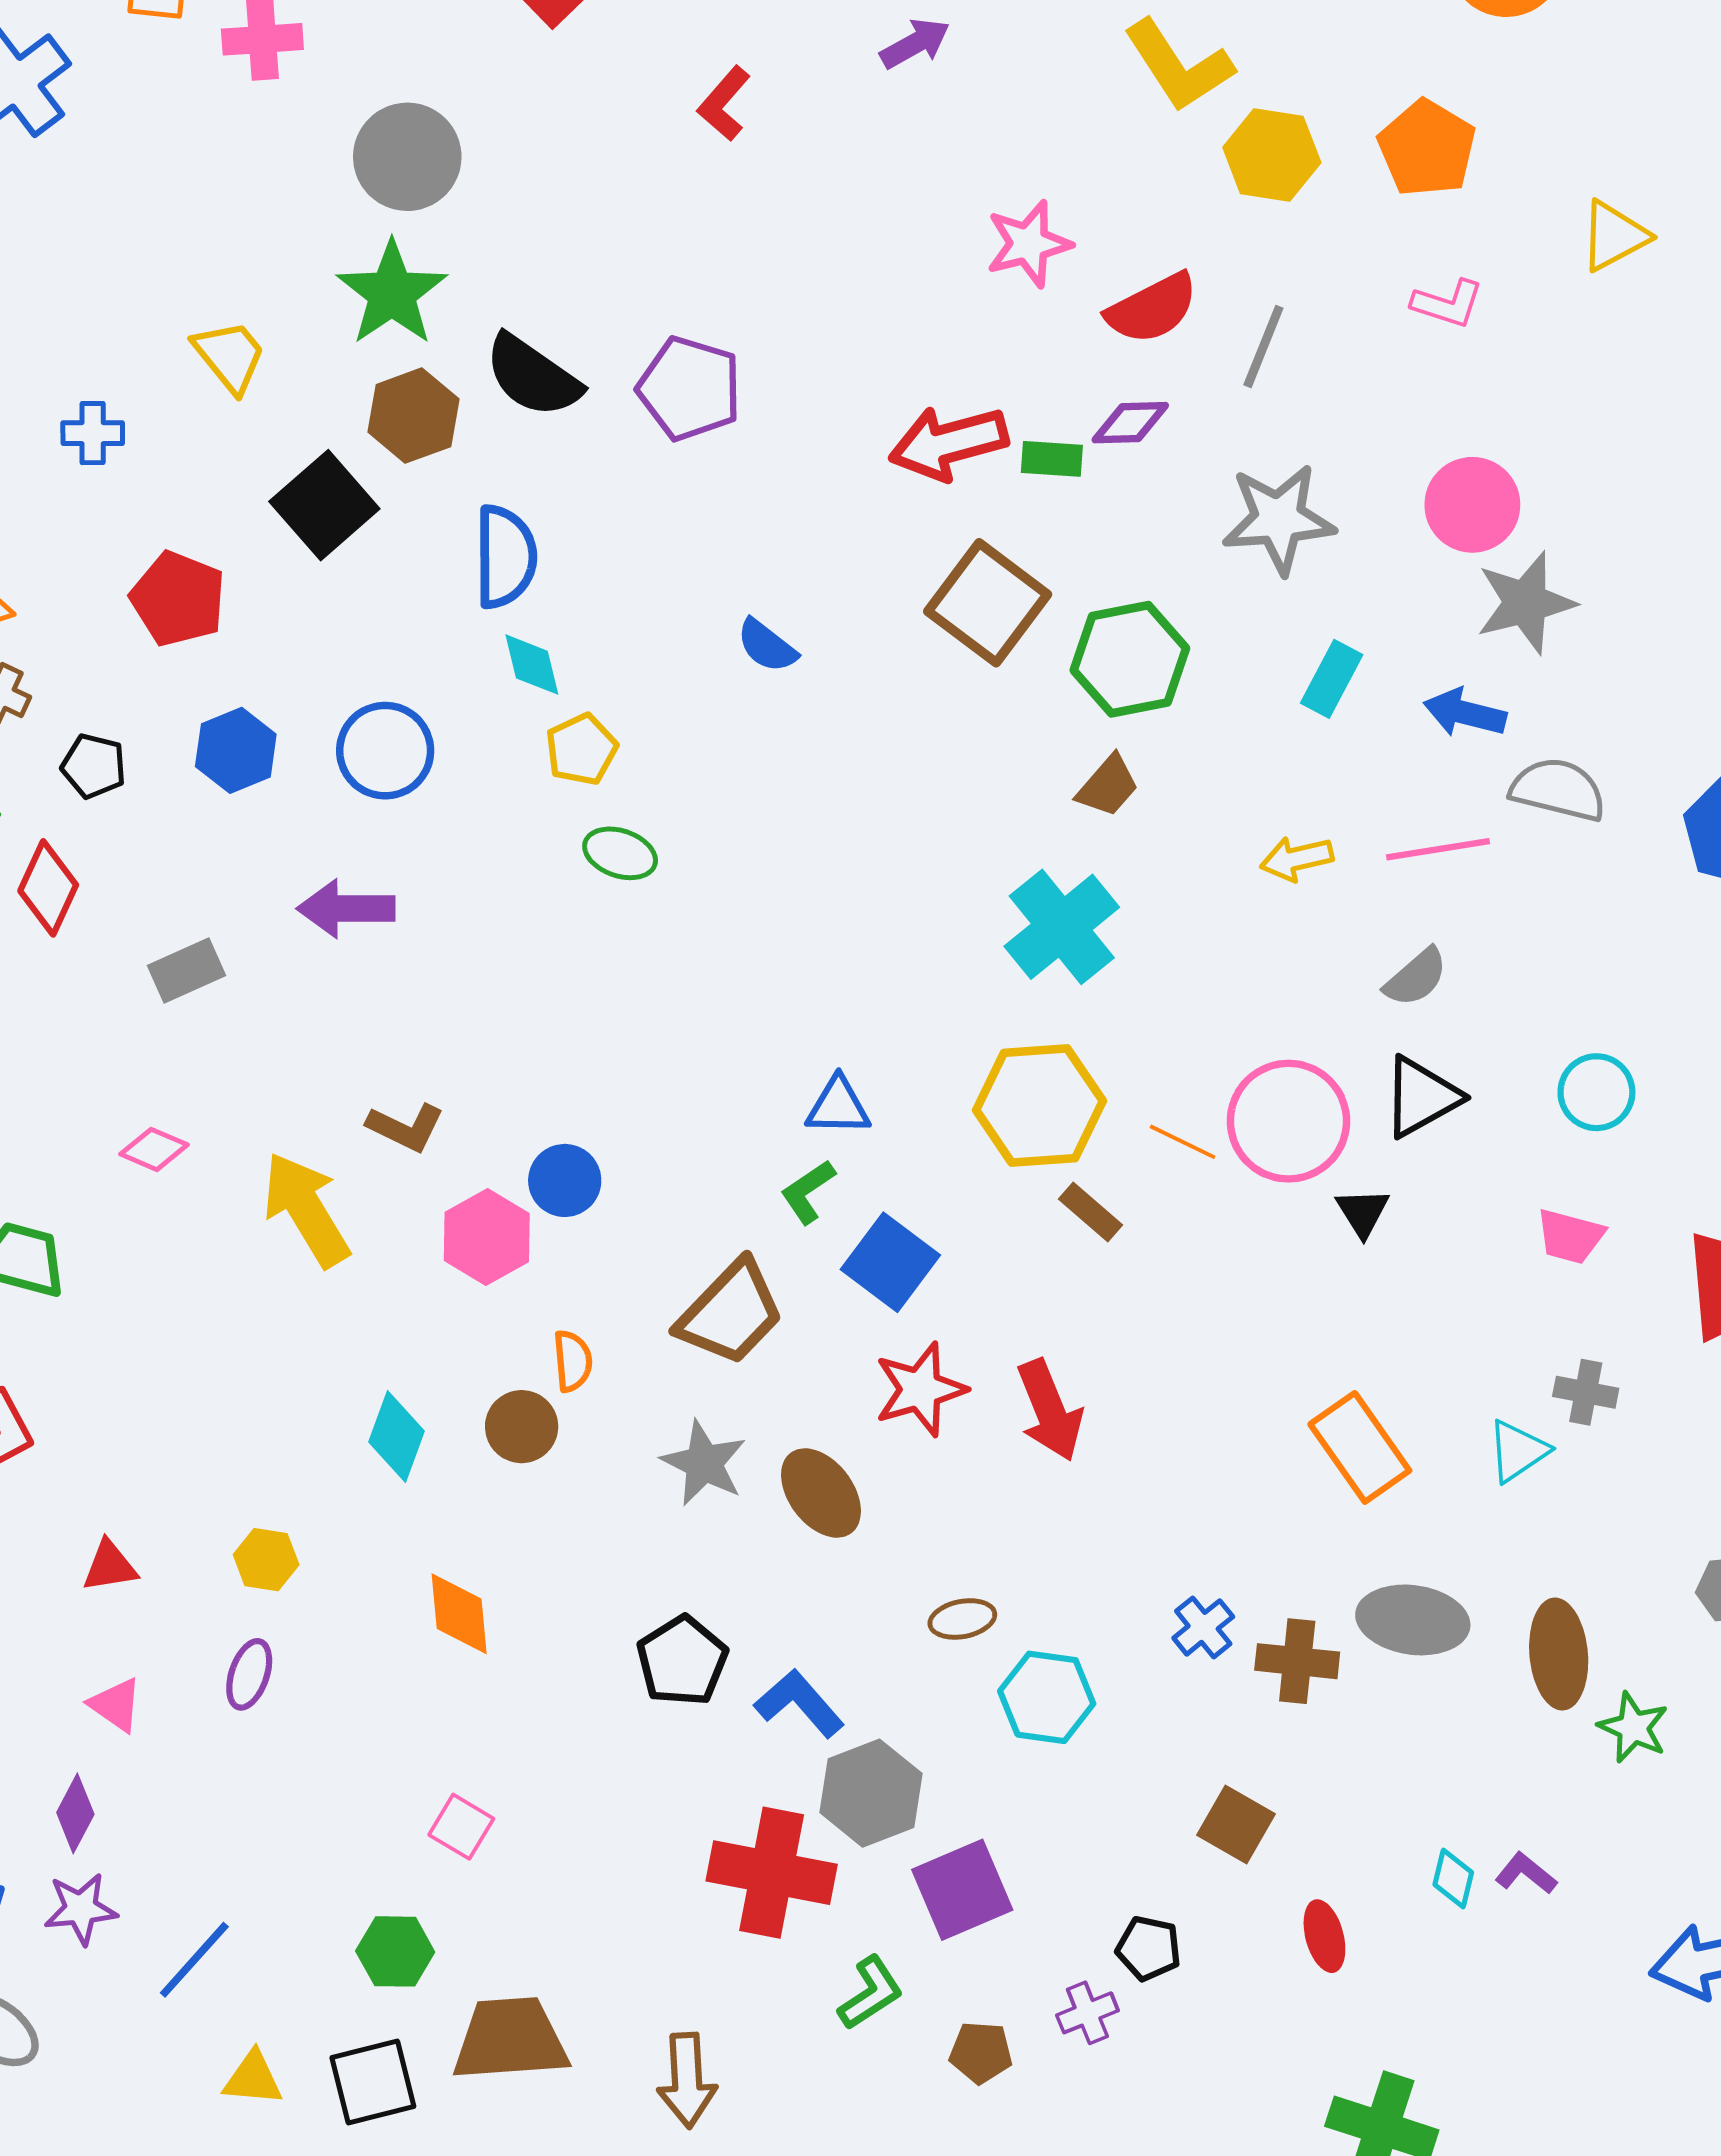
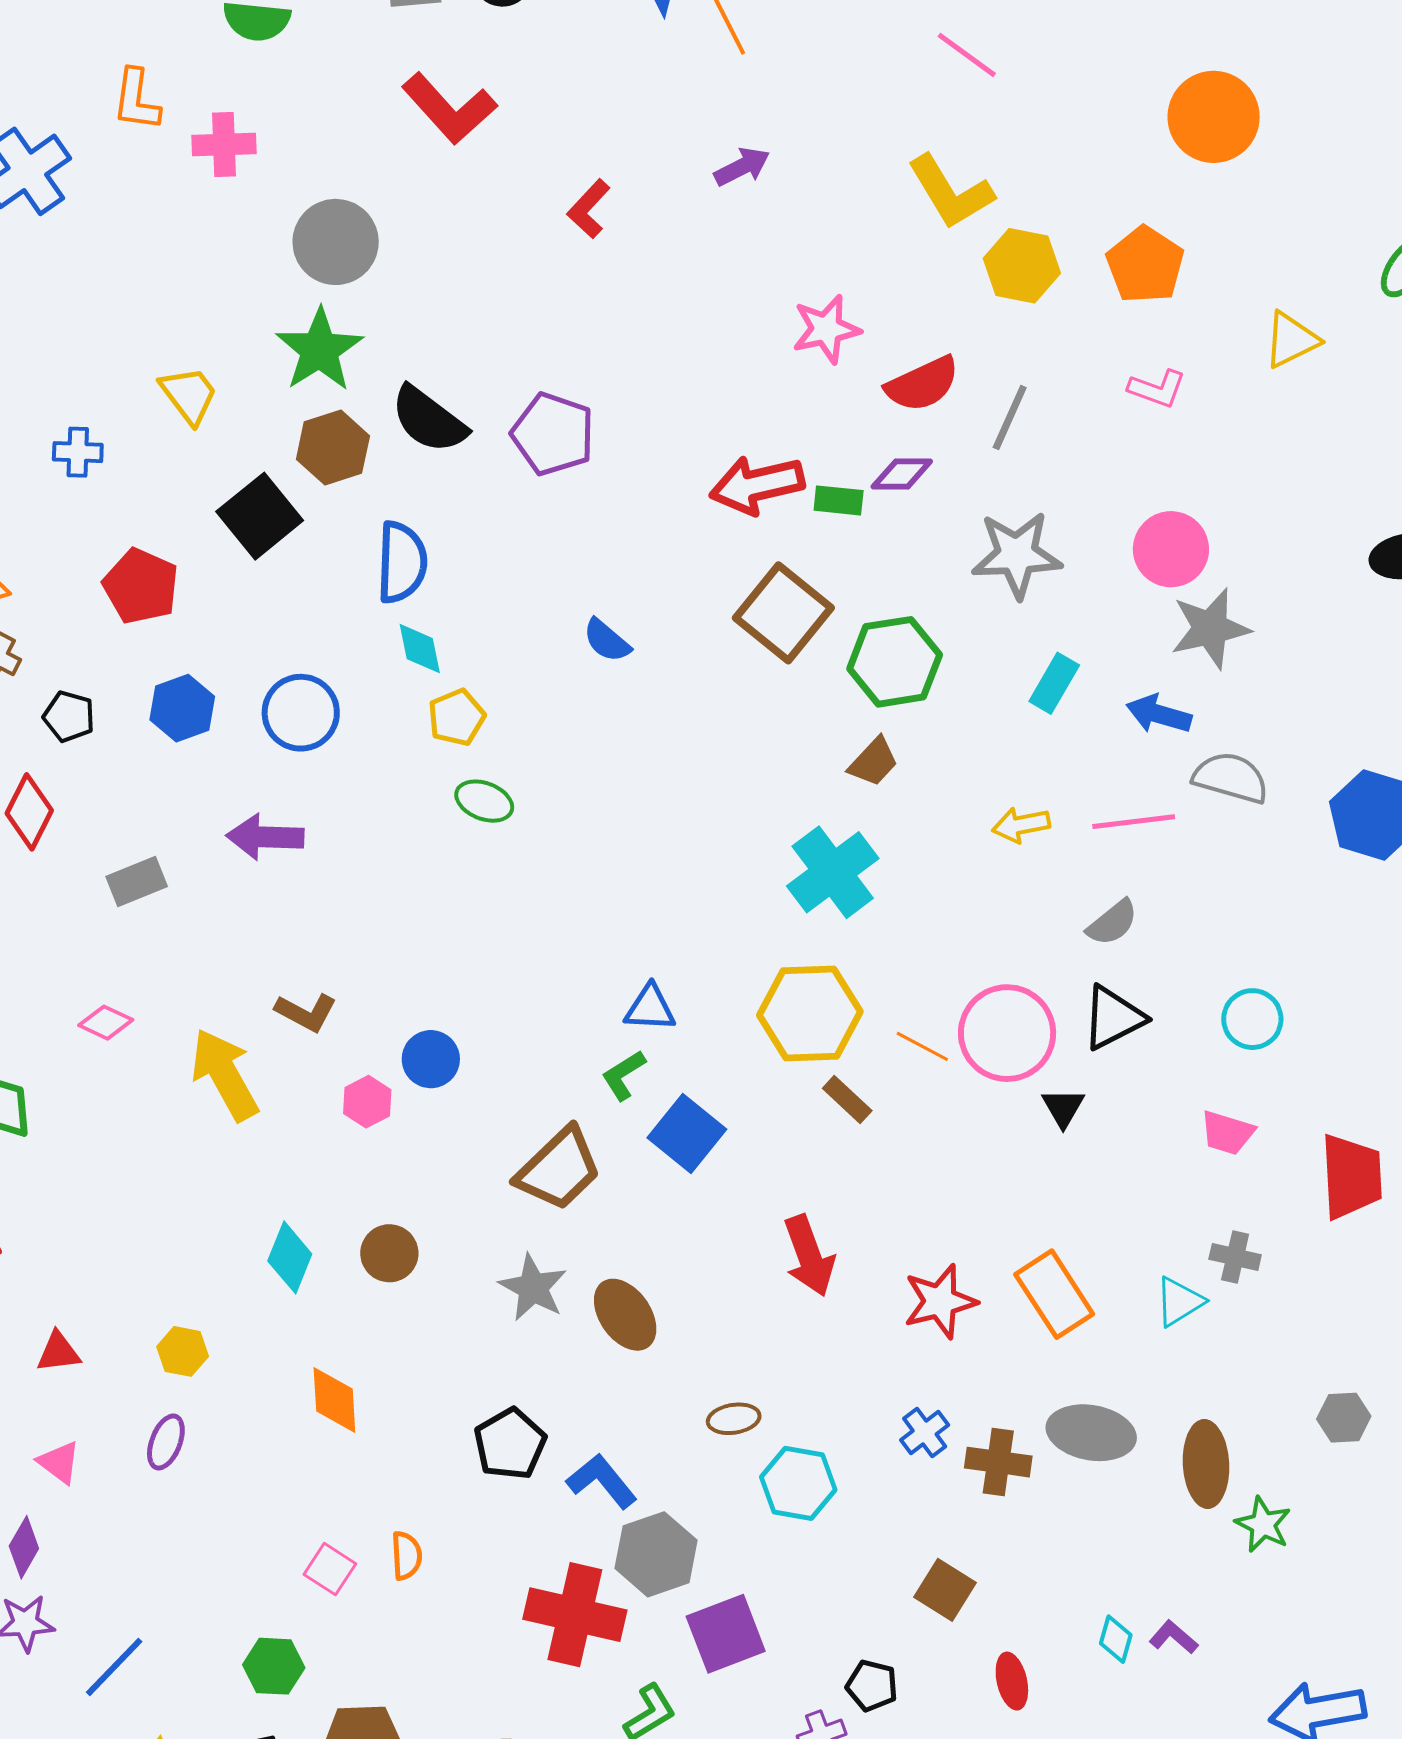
pink hexagon: (487, 1237) -> (367, 1102), size x0.7
orange semicircle: (573, 1361) -> (406, 1556), moved
red star: (920, 1389) -> (940, 1301), moved

